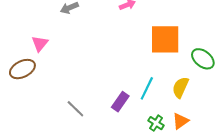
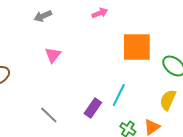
pink triangle: (40, 44) -> (53, 55), moved
yellow semicircle: (180, 87) -> (168, 100), moved

